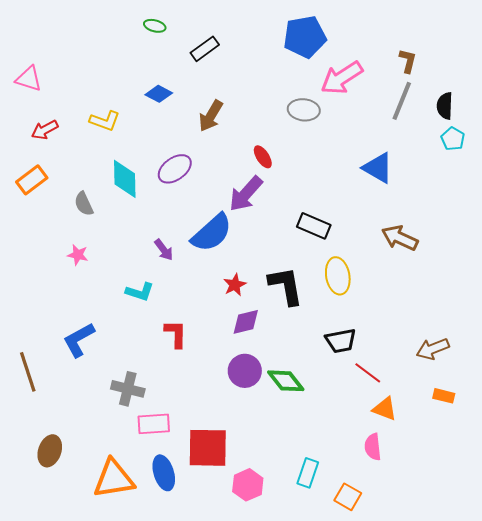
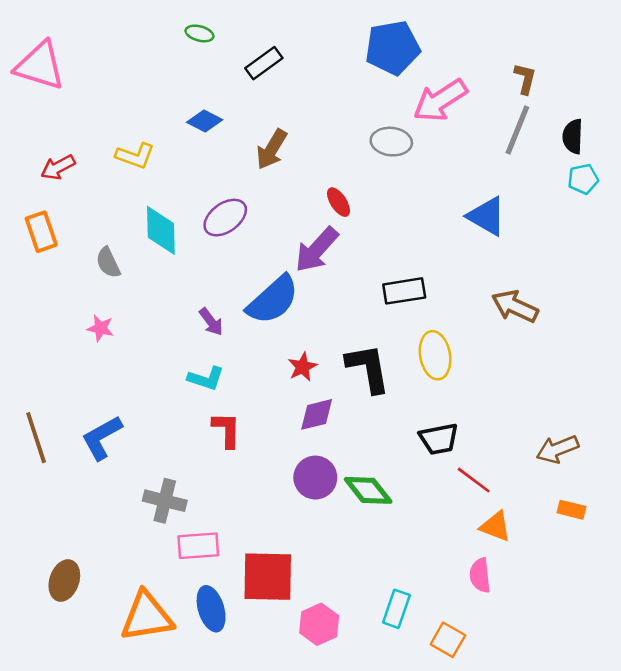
pink triangle: (29, 79) -> (40, 66), moved, size x1.5
cyan pentagon: (453, 139) -> (583, 179), turned 30
orange rectangle: (32, 180) -> (41, 232), turned -72
black rectangle: (314, 226) -> (404, 291), turned -32
cyan L-shape: (140, 292) -> (206, 378), moved
brown line: (28, 372) -> (36, 438), moved

